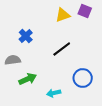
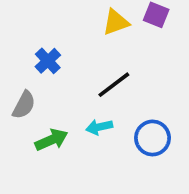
gray semicircle: (13, 60) -> (24, 105), turned 126
cyan arrow: (54, 93) -> (99, 127), moved

